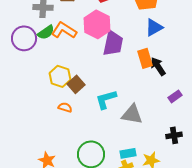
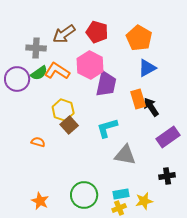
yellow hexagon: (60, 76) -> (63, 110), moved
purple rectangle: (175, 96) -> (168, 137), size x1.6
cyan L-shape: (106, 99) -> (107, 128), moved
orange semicircle: (65, 107) -> (38, 142), moved

